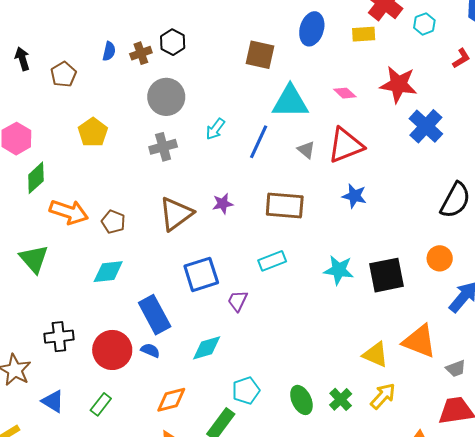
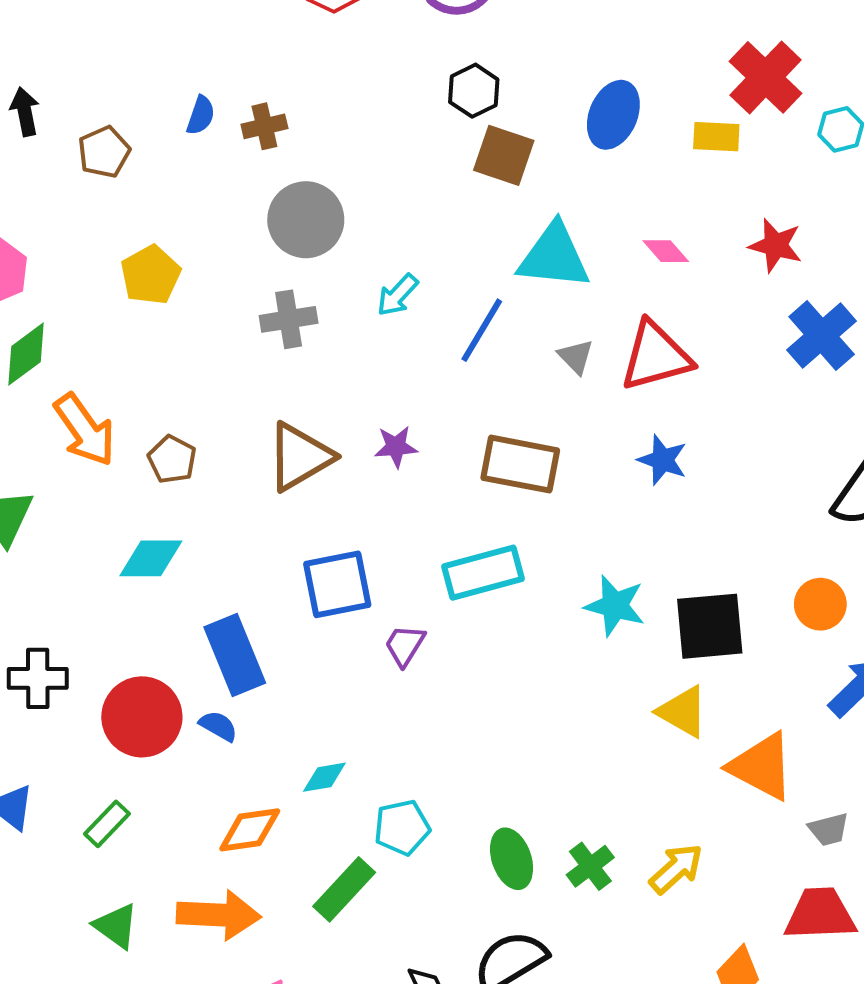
black hexagon: (173, 42) -> (474, 91), moved
red star: (398, 84) -> (776, 245), size x0.7
orange arrow: (69, 212) -> (85, 430), turned 30
cyan rectangle: (272, 261) -> (483, 573), size x1.4
cyan diamond: (207, 348) -> (324, 777), moved, size x0.7
yellow triangle: (375, 355) -> (683, 712), moved

